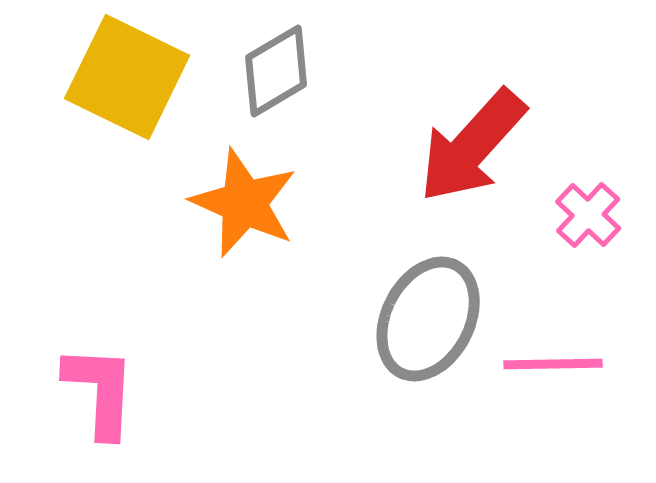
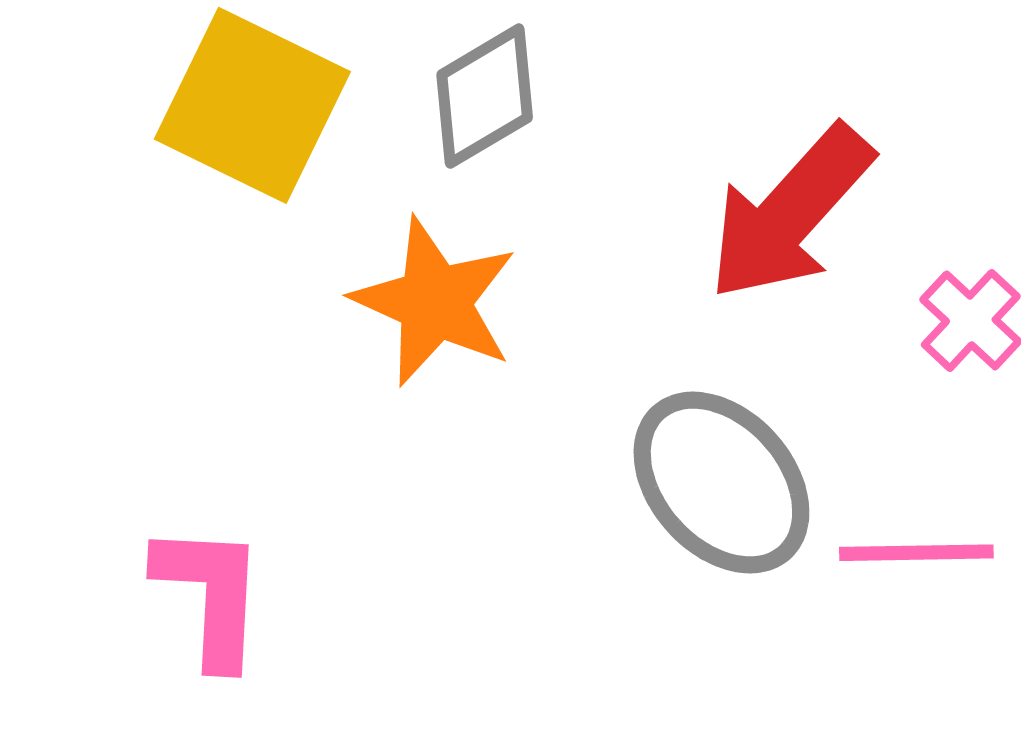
gray ellipse: (428, 319) -> (721, 483), turned -69

